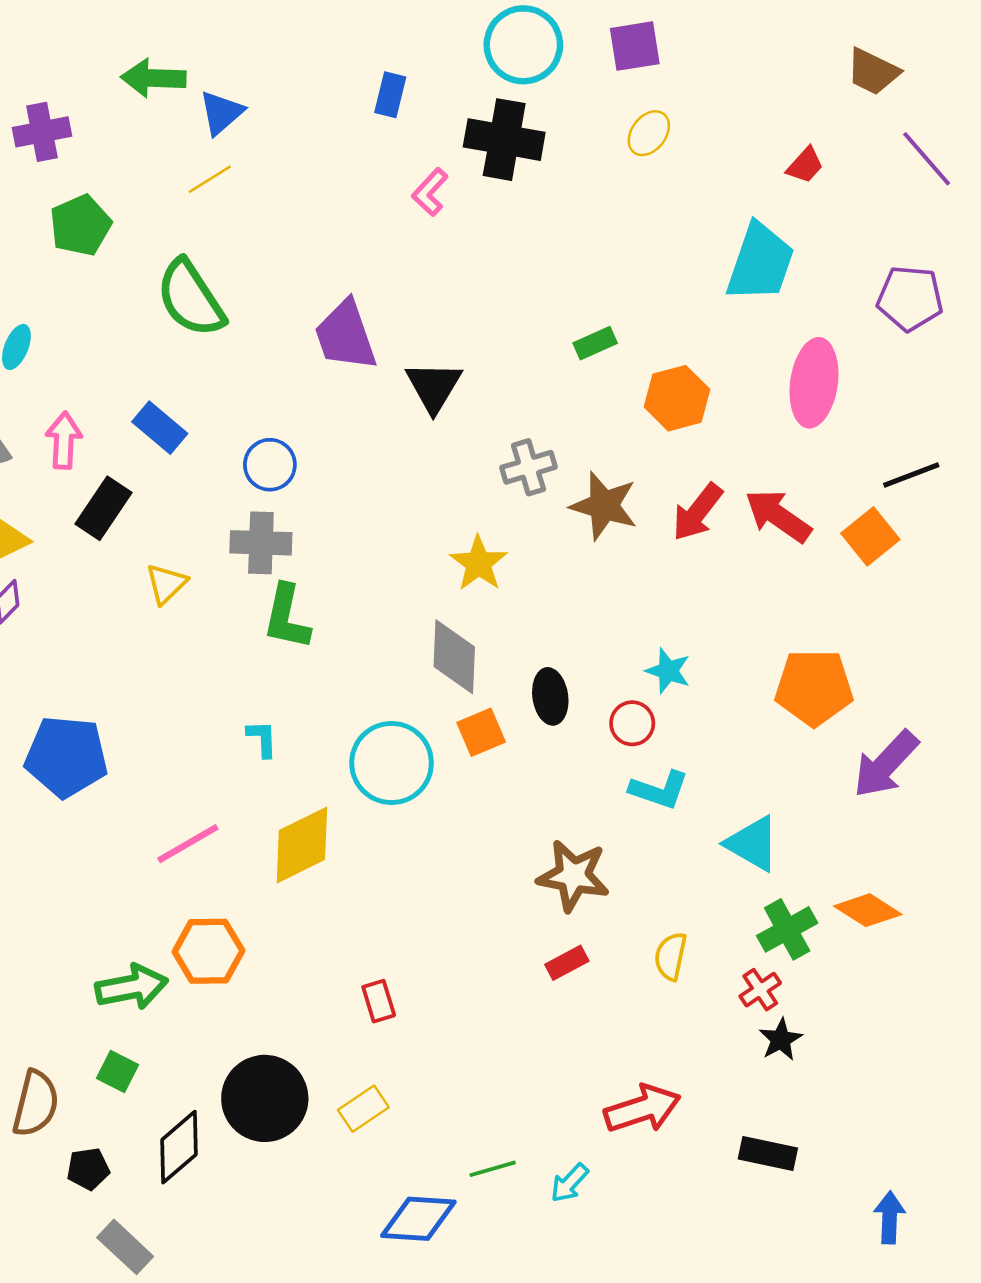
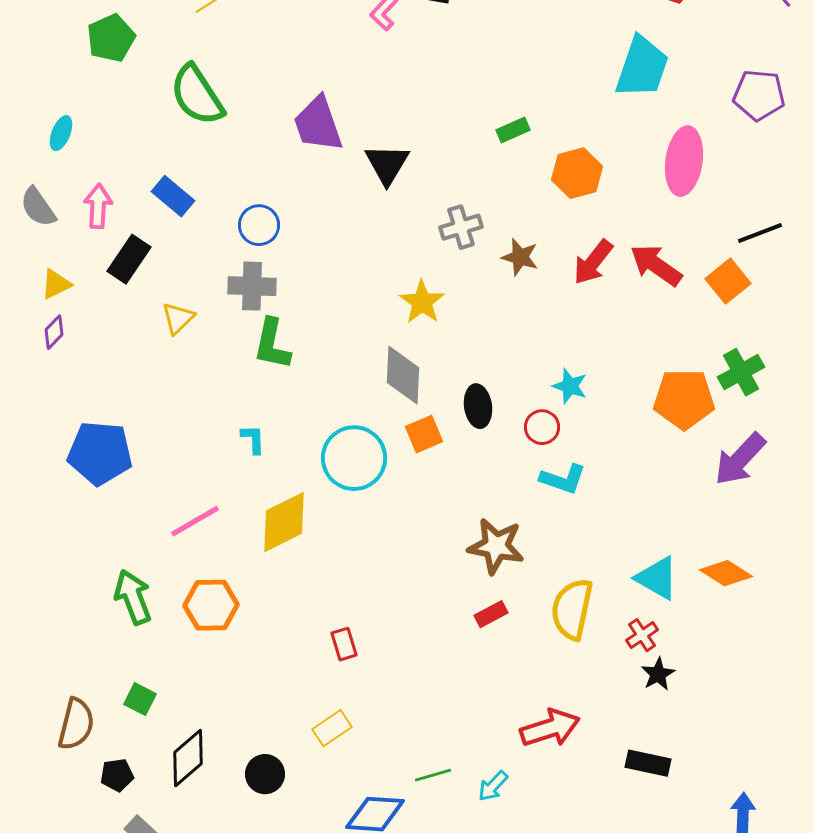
brown star: (604, 506) -> (520, 257), size x0.7
cyan triangle: (753, 844) -> (657, 578), moved
green cross: (787, 929) -> (741, 372), moved
yellow semicircle: (671, 956) -> (572, 609), size x1.6
green arrow: (132, 987) -> (133, 597), moved, turned -100
black circle: (265, 1098) -> (265, 774), moved, size x0.6

